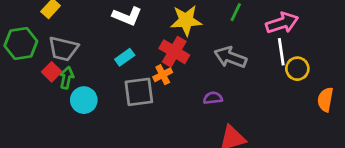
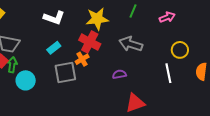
pink arrow: (282, 23) -> (167, 17), size x0.7
white line: (281, 52) -> (168, 73), moved

